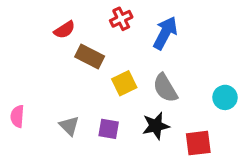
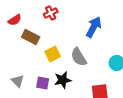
blue arrow: (165, 33) -> (94, 27), moved
black star: (156, 126) -> (63, 80), moved

